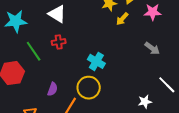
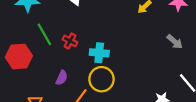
red cross: (59, 42) -> (70, 41), moved, turned 32
cyan cross: (96, 61) -> (99, 53), moved, turned -30

